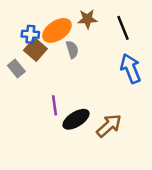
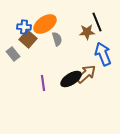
brown star: (87, 19) -> (87, 32), moved
black ellipse: (76, 119) -> (71, 79), moved
brown arrow: (109, 126) -> (86, 74), moved

